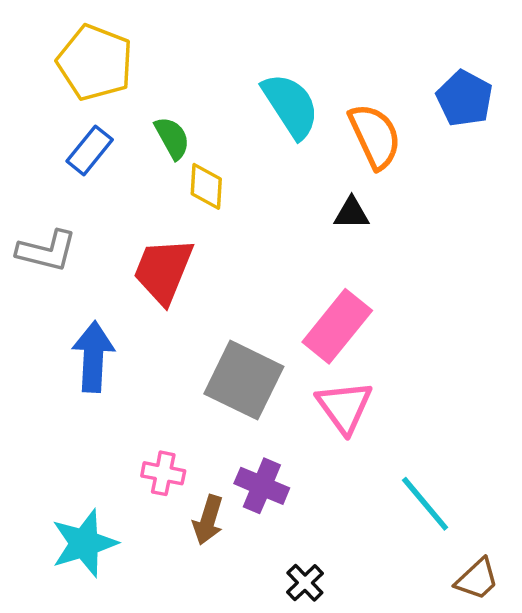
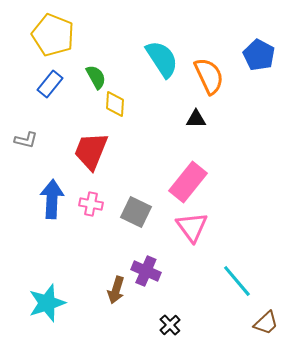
gray L-shape: (47, 251) -> (26, 140), size x0.7
gray square: (244, 380) -> (136, 212), size x0.7
pink cross: (163, 473) -> (91, 204), moved

